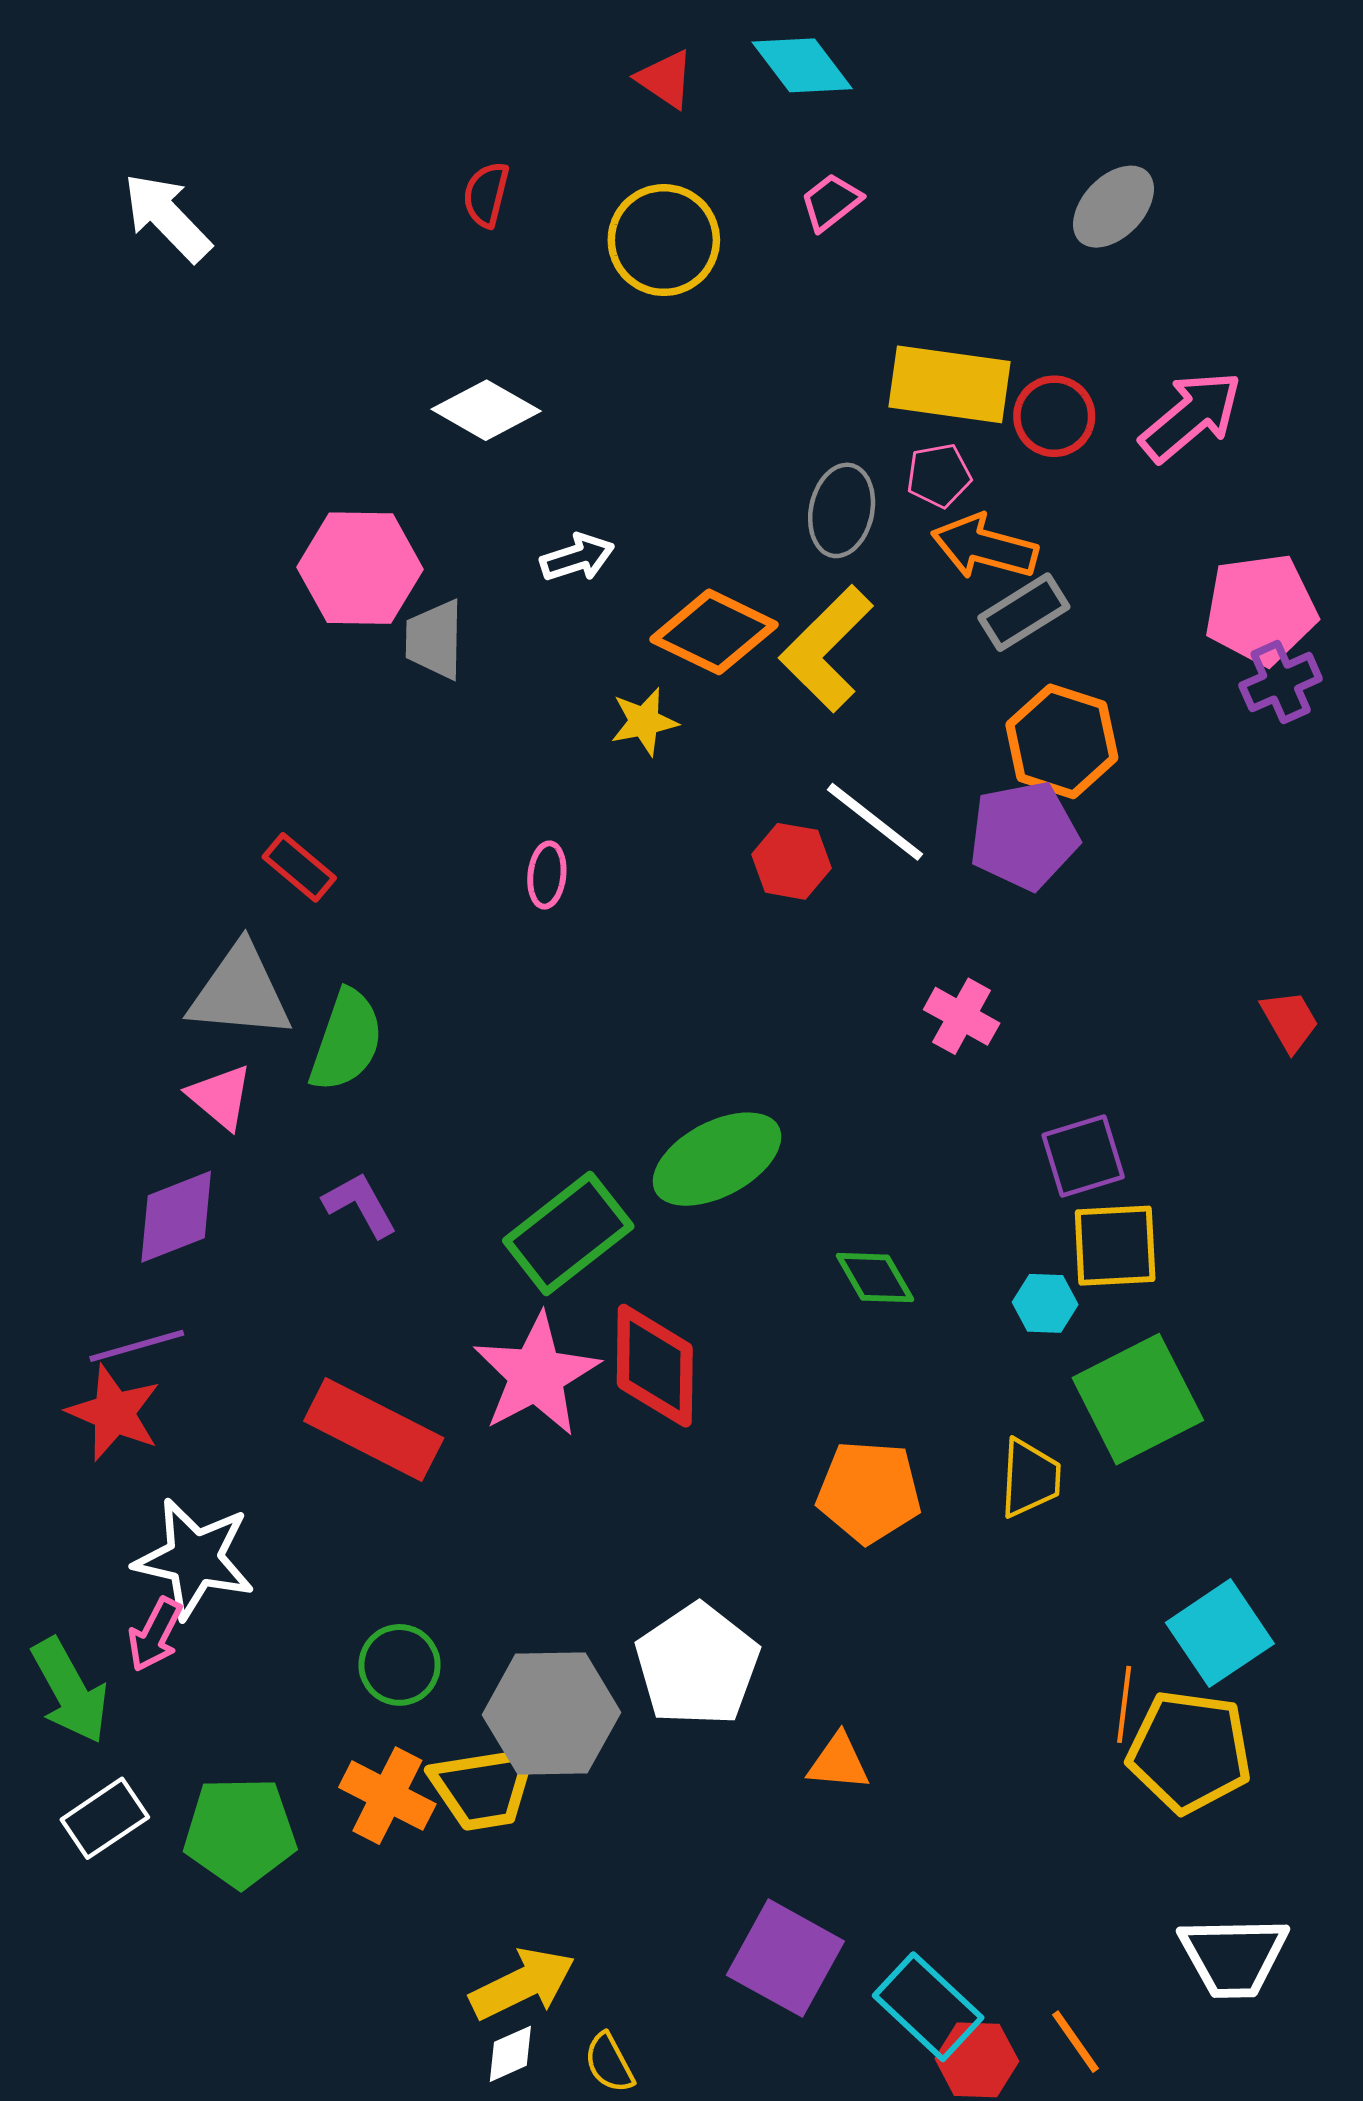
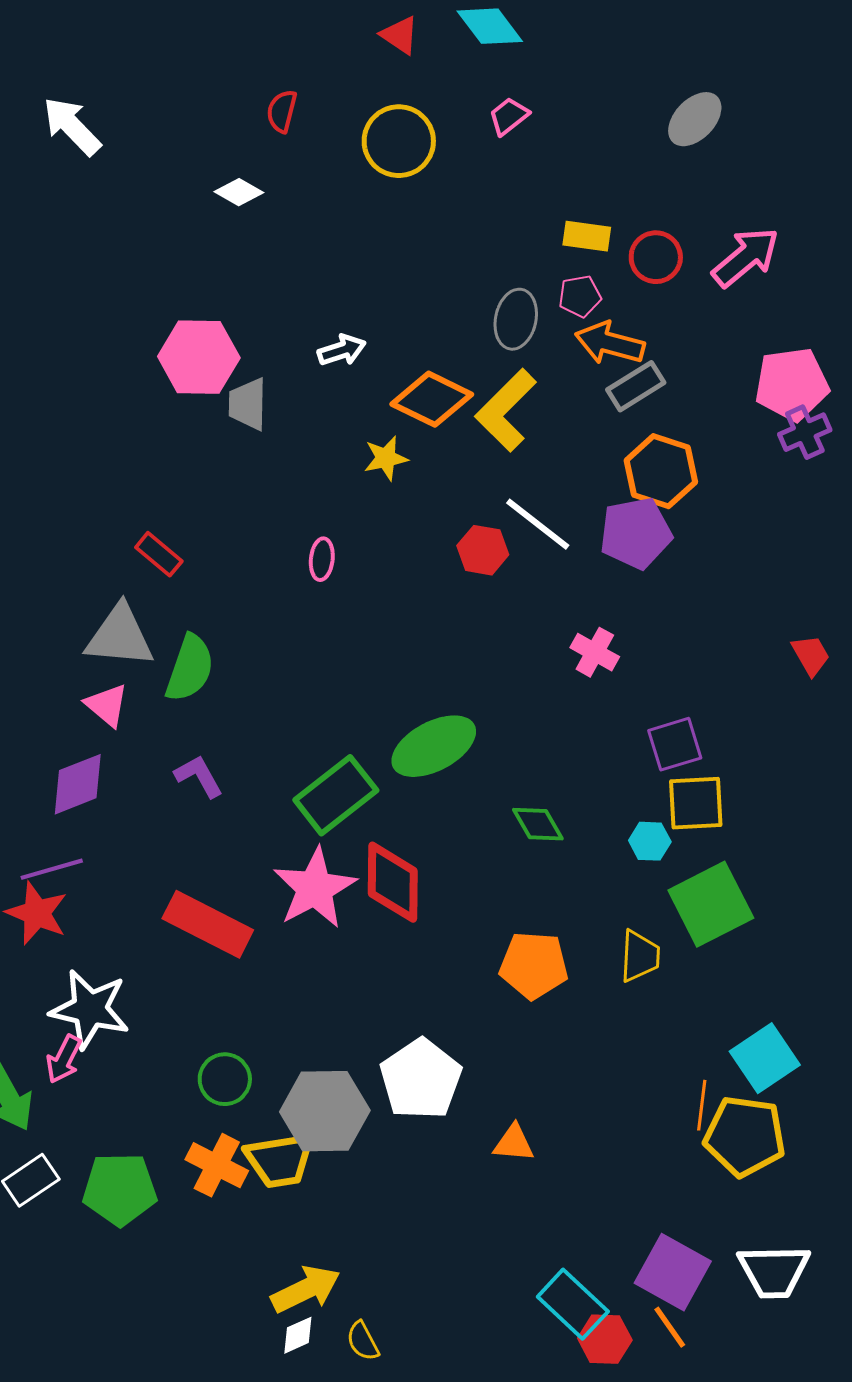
yellow rectangle: (949, 384) -> (587, 236), size x0.6
white diamond: (486, 410) -> (239, 192), moved, size x0.7
purple square: (785, 1958) -> (673, 1272), moved

